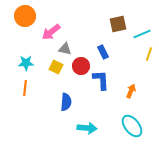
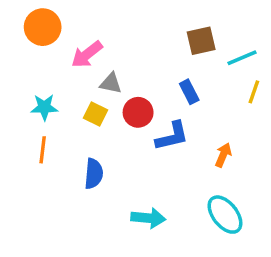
blue rectangle: (103, 52) -> (189, 92), moved
blue L-shape: (101, 80) -> (172, 136), turned 80
blue semicircle: (66, 102) -> (94, 174), moved

